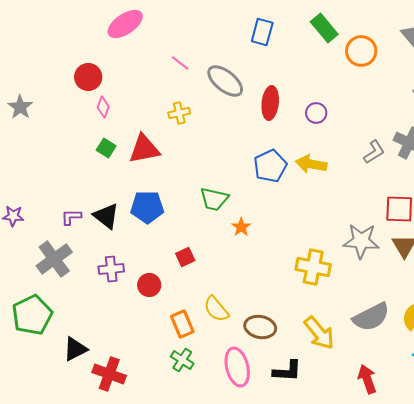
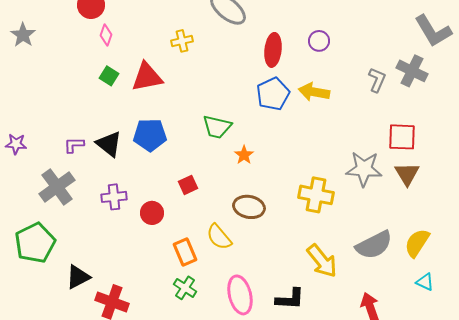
red ellipse: (270, 103) -> (273, 50), moved
gray L-shape: (374, 152) -> (377, 80), turned -35
brown ellipse: (260, 327) -> (249, 207), moved

